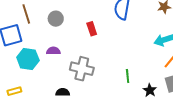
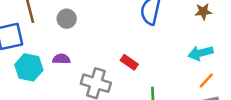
red rectangle: (92, 29) -> (129, 62), moved, turned -40

